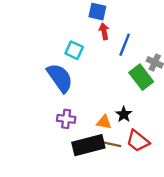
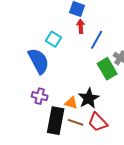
black star: (124, 114) -> (89, 98), size x1.5
black rectangle: (88, 145) -> (56, 121), turned -72

